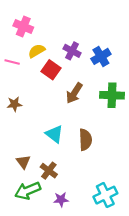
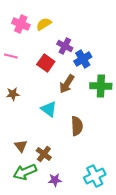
yellow semicircle: (37, 51) -> (44, 24), moved
blue cross: (101, 56) -> (83, 59), moved
cyan triangle: (54, 134) -> (49, 109), moved

